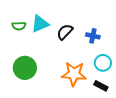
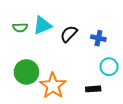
orange star: (74, 74) -> (53, 86), moved, turned 30
black rectangle: (101, 86) -> (93, 89), moved, turned -32

